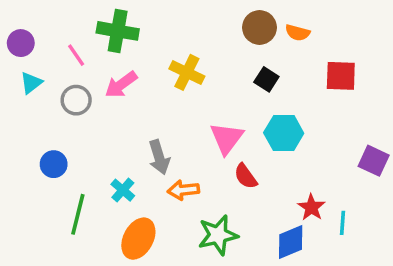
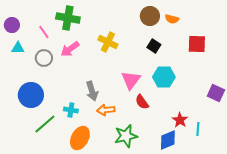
cyan triangle: (31, 83) -> (18, 48), turned 40
blue circle: (54, 164) -> (31, 95), size x1.6
cyan cross: (123, 190) -> (71, 110), turned -32
green line: (78, 214) -> (45, 124), turned 35

